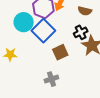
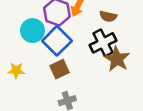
black cross: (81, 32) -> (103, 43), size x1.5
brown square: (60, 52) -> (59, 69), moved

